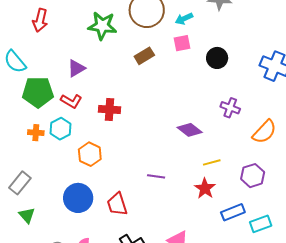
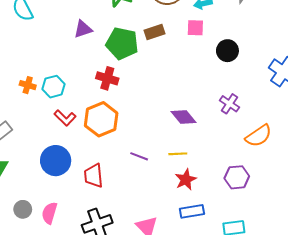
green pentagon: (38, 92) -> (122, 43), moved
red L-shape: (71, 101) -> (65, 118), moved
orange hexagon: (90, 154) -> (101, 119), moved, size x1.4
yellow line: (212, 162) -> (178, 154), moved
blue rectangle: (233, 212) -> (192, 211), moved

